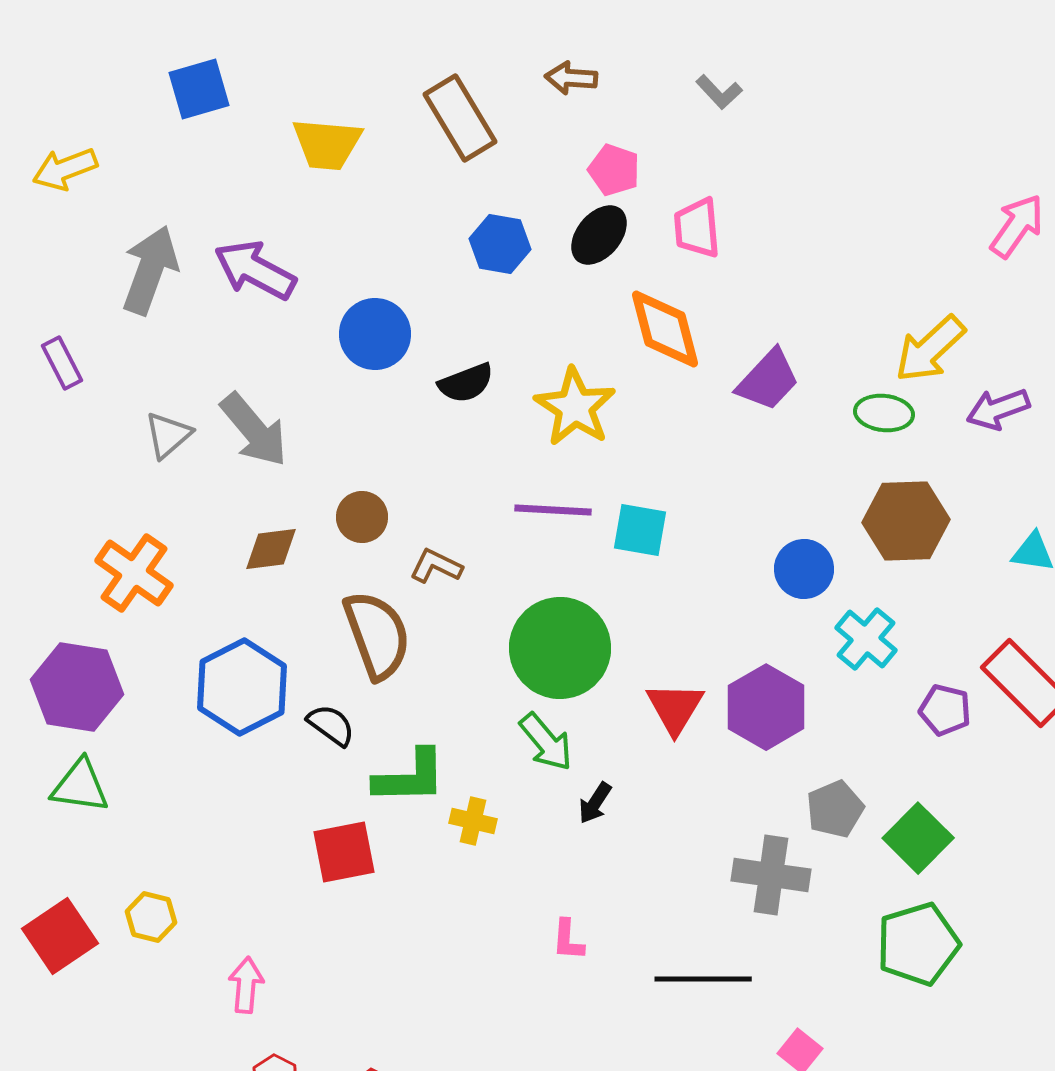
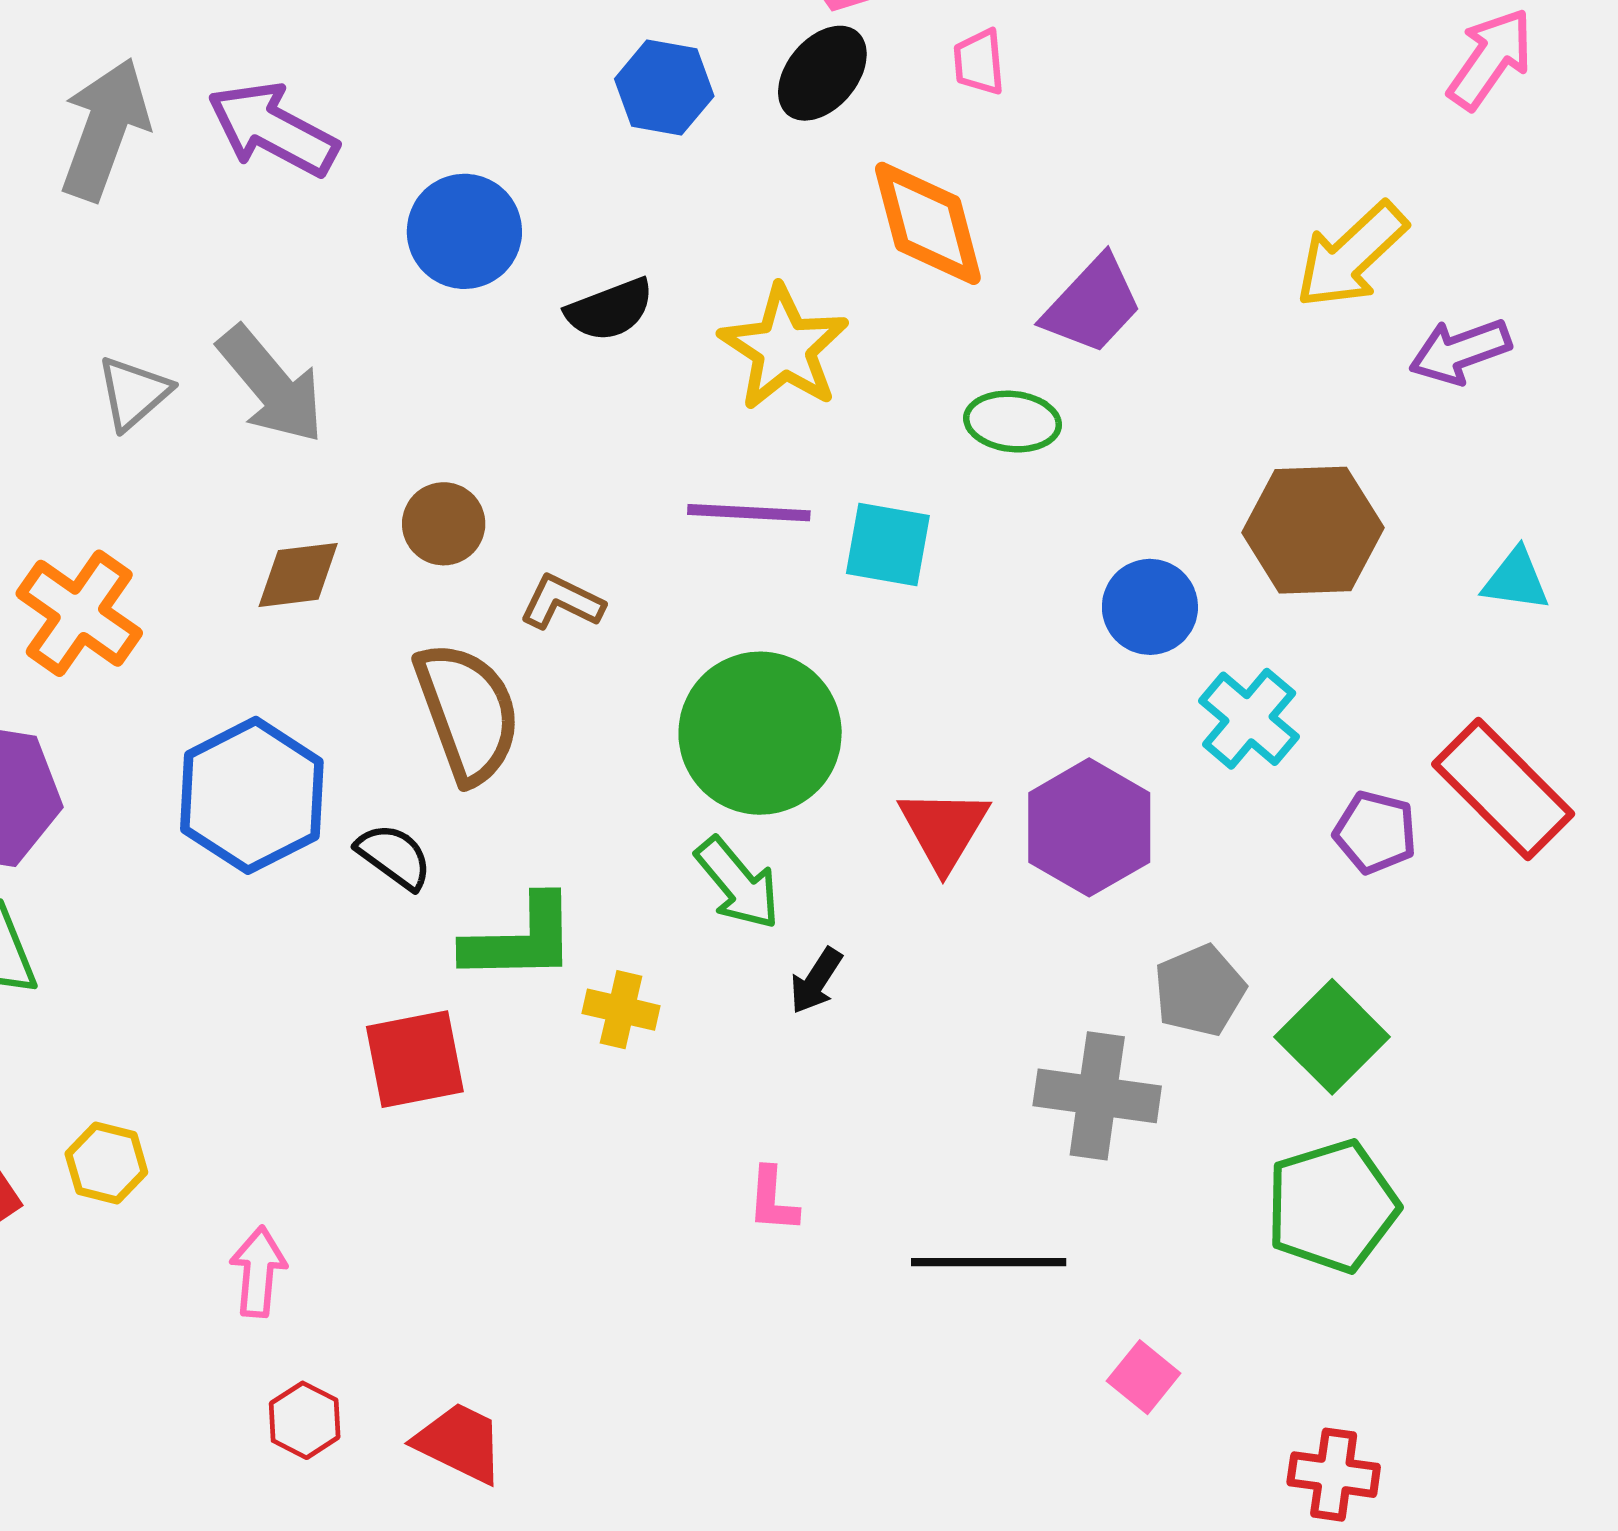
pink trapezoid: (697, 228) -> (979, 62), size x0.7
green ellipse: (884, 413) -> (1013, 422), moved

